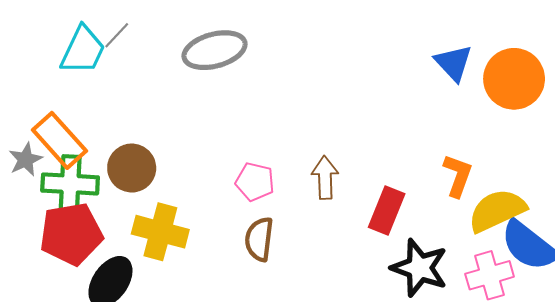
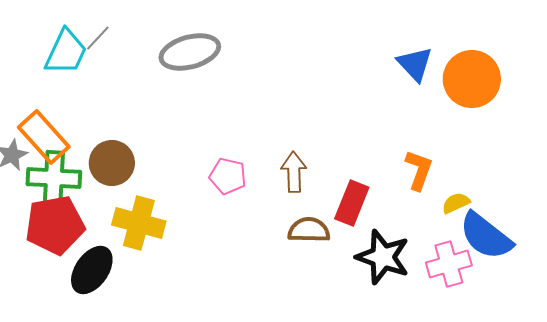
yellow semicircle: (497, 210) -> (456, 203), size x0.5
brown semicircle: (259, 239) -> (309, 230), moved, turned 84

